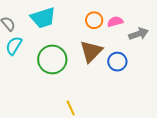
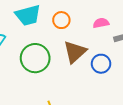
orange circle: (94, 20) -> (61, 20), moved

